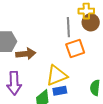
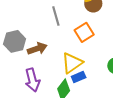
gray line: (68, 27) -> (56, 16), moved

